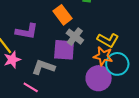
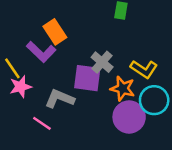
orange rectangle: (63, 15) -> (55, 32), moved
purple L-shape: (27, 31) -> (41, 52), turned 30
orange star: (103, 56) -> (123, 89), moved

